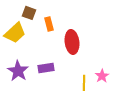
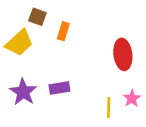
orange rectangle: (49, 24) -> (63, 31), turned 32
red ellipse: (72, 42) -> (123, 54), moved

